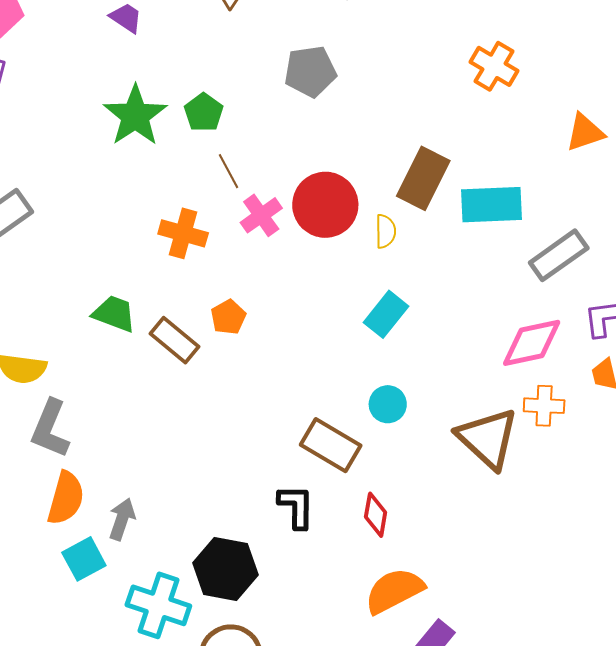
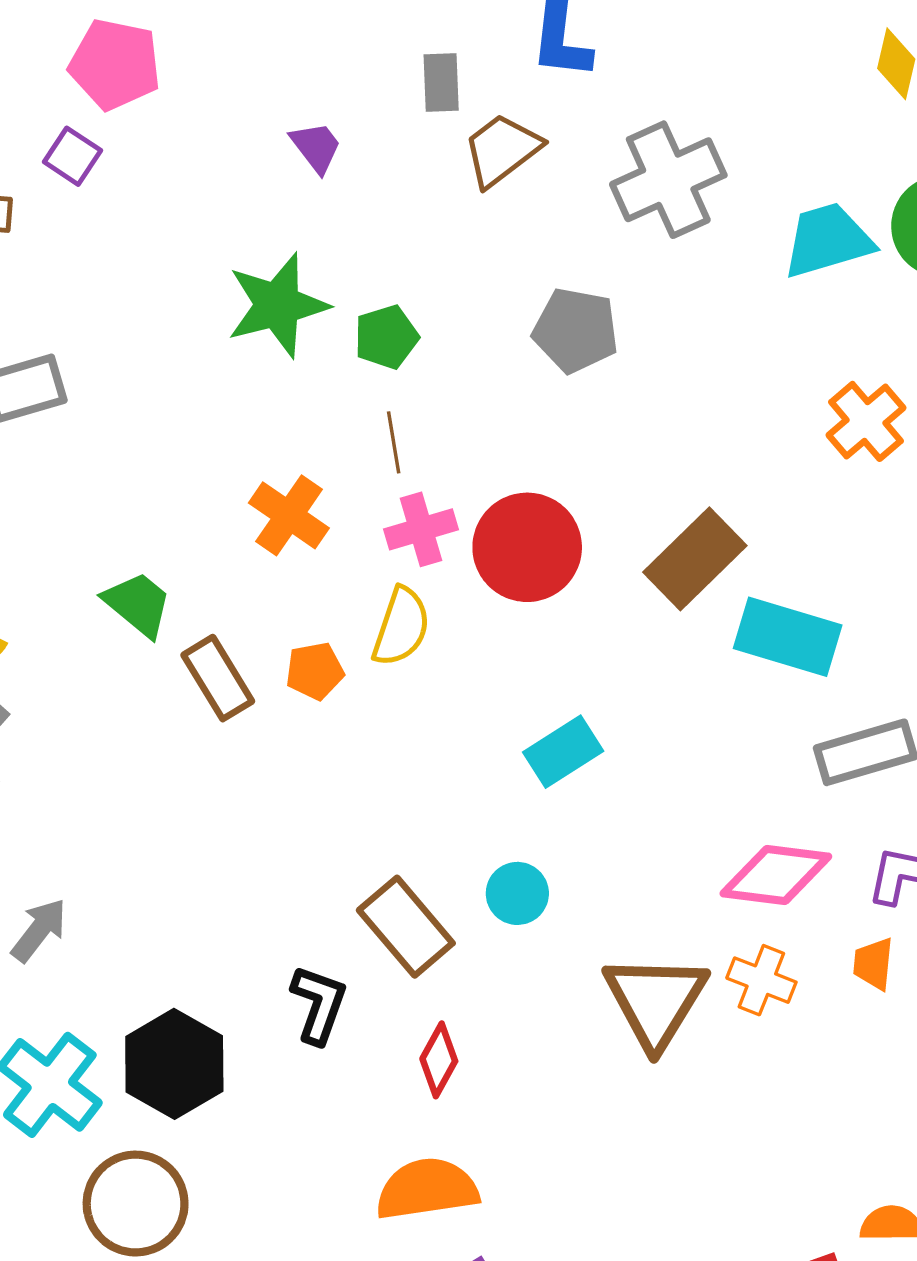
yellow semicircle: (385, 231) -> (401, 627), moved, size x1.4

